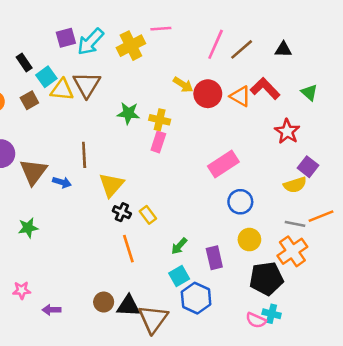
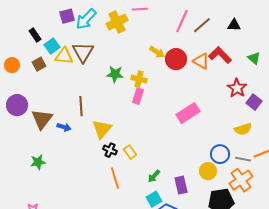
purple square: (308, 167) -> (254, 102), moved
blue circle: (240, 202) -> (220, 154), moved

